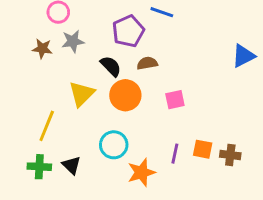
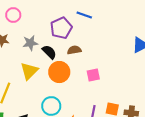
gray star: (73, 41) -> (30, 43), moved

